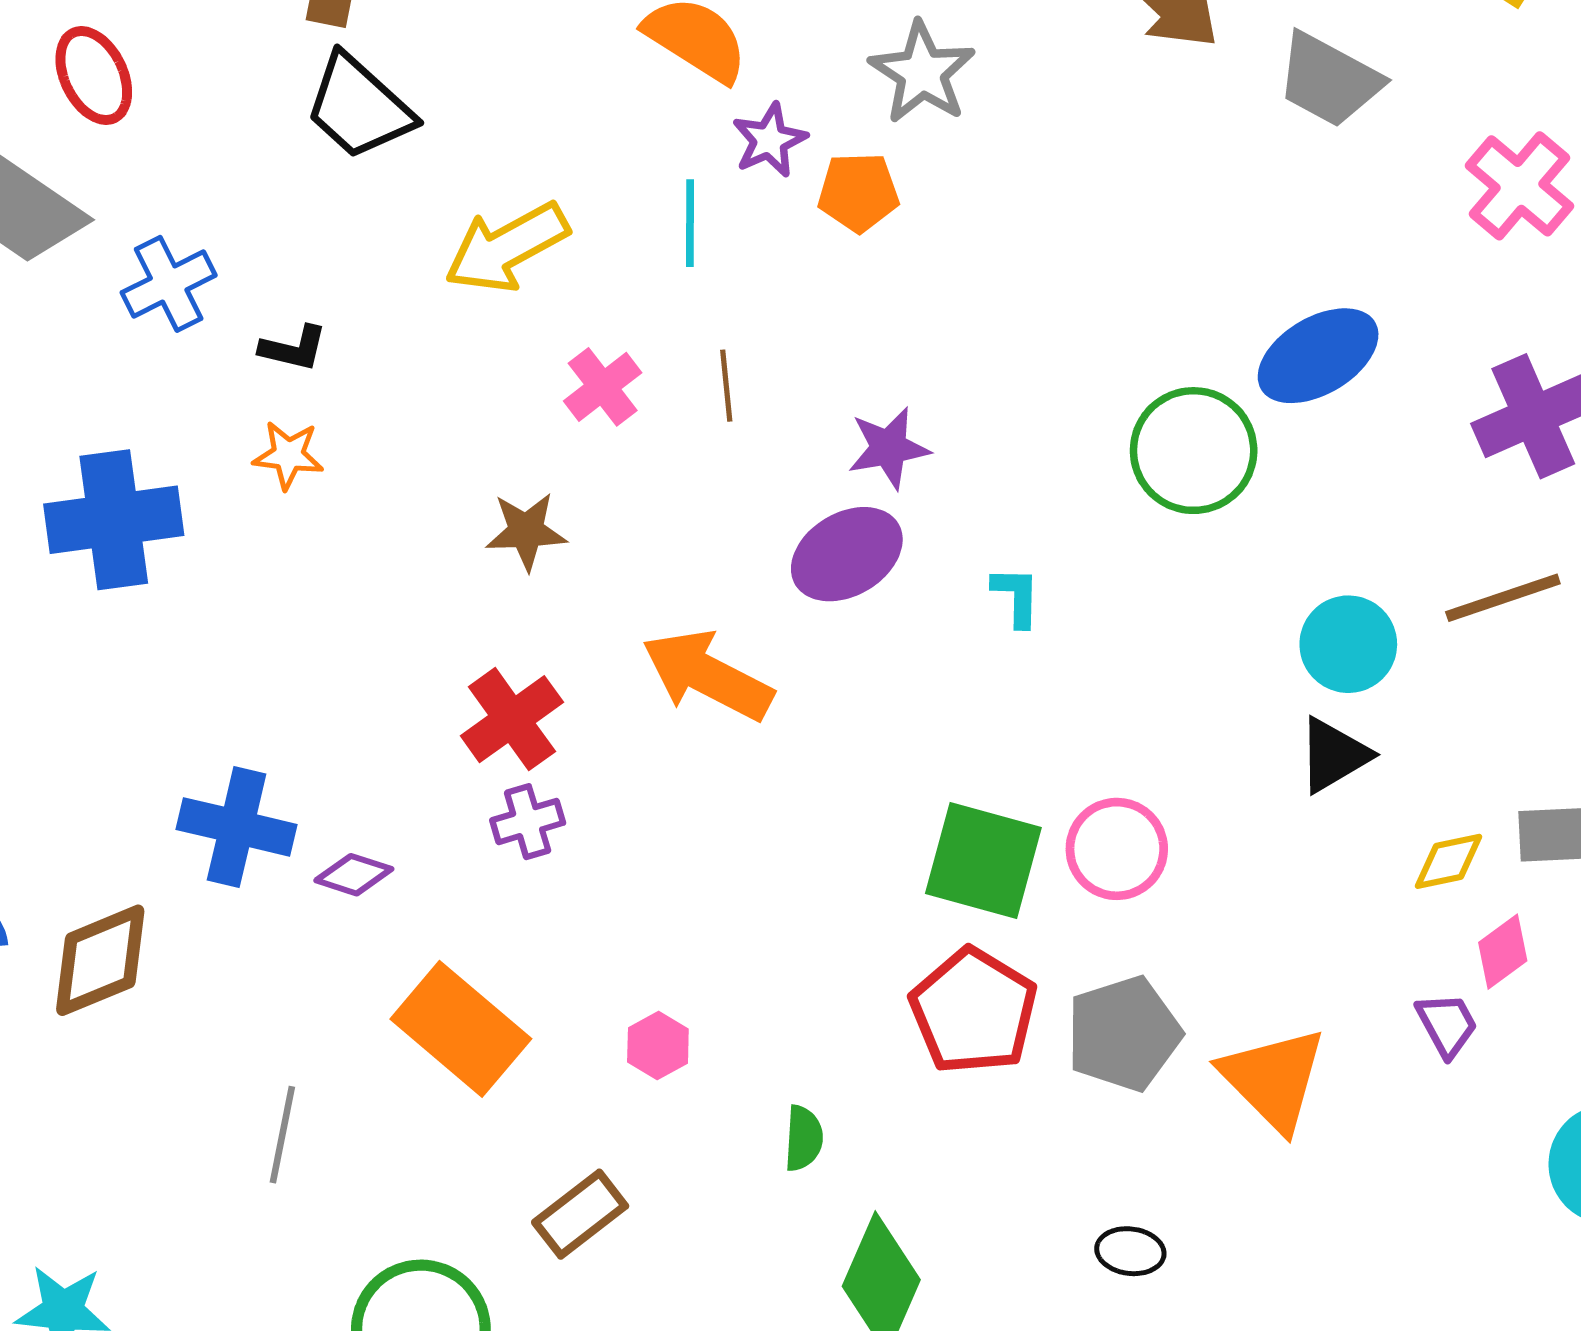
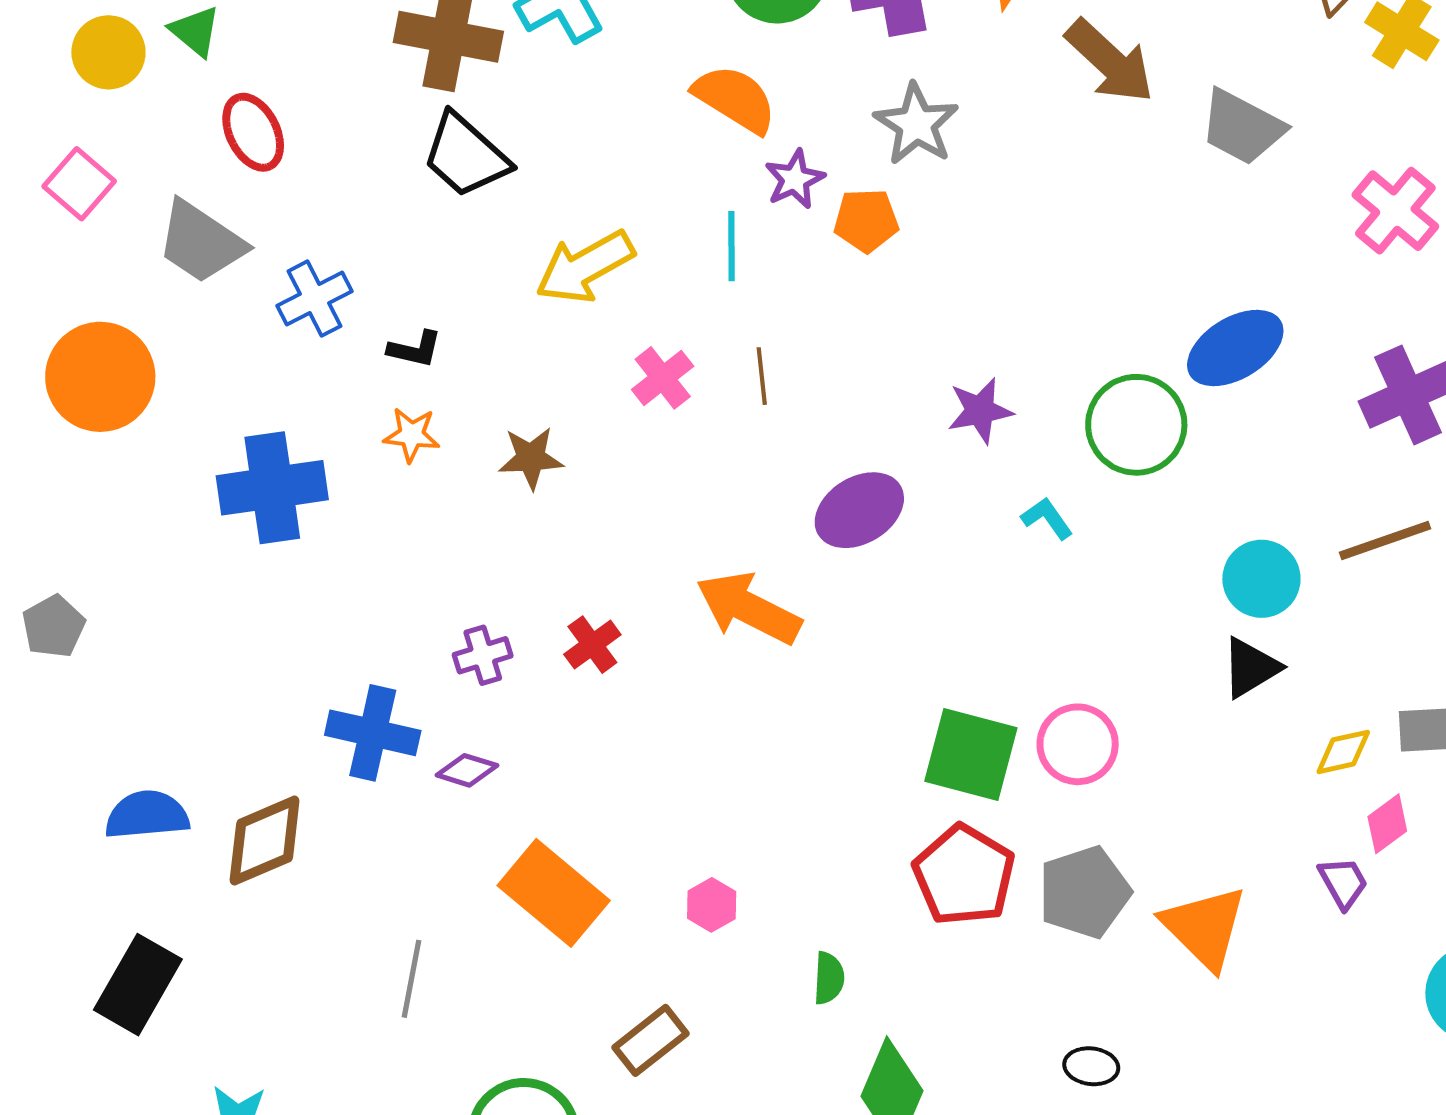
purple star: (889, 448) -> (980, 411), moved
brown star: (526, 531) -> (531, 458), moved
cyan L-shape: (1016, 596) -> (1047, 518), moved, turned -36
red cross: (512, 719) -> (592, 645), size x0.7
purple cross: (528, 822) -> (483, 655), moved

